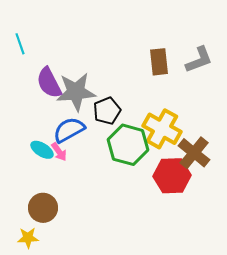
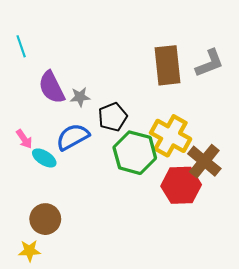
brown rectangle: (159, 62) -> (167, 65), size x1.4
gray star: (76, 92) -> (80, 97), size x0.5
pink arrow: (59, 152) -> (24, 139), moved

